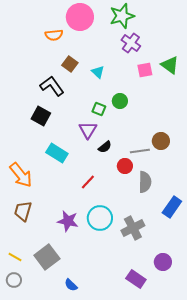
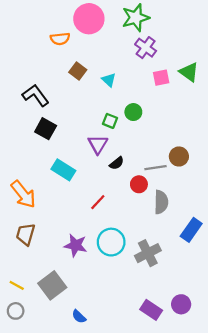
black L-shape: (52, 86) -> (36, 95), moved
purple circle: (163, 262) -> (181, 304), moved

